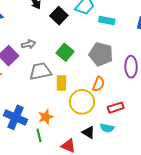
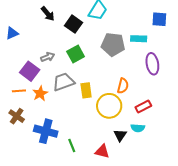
cyan rectangle: (107, 21) -> (139, 39), moved
green square: (65, 52) -> (76, 54), moved, turned 30
gray pentagon: (101, 54) -> (113, 44), moved
orange star: (46, 117) -> (40, 93), moved
black triangle: (88, 132) -> (120, 135), turned 40

